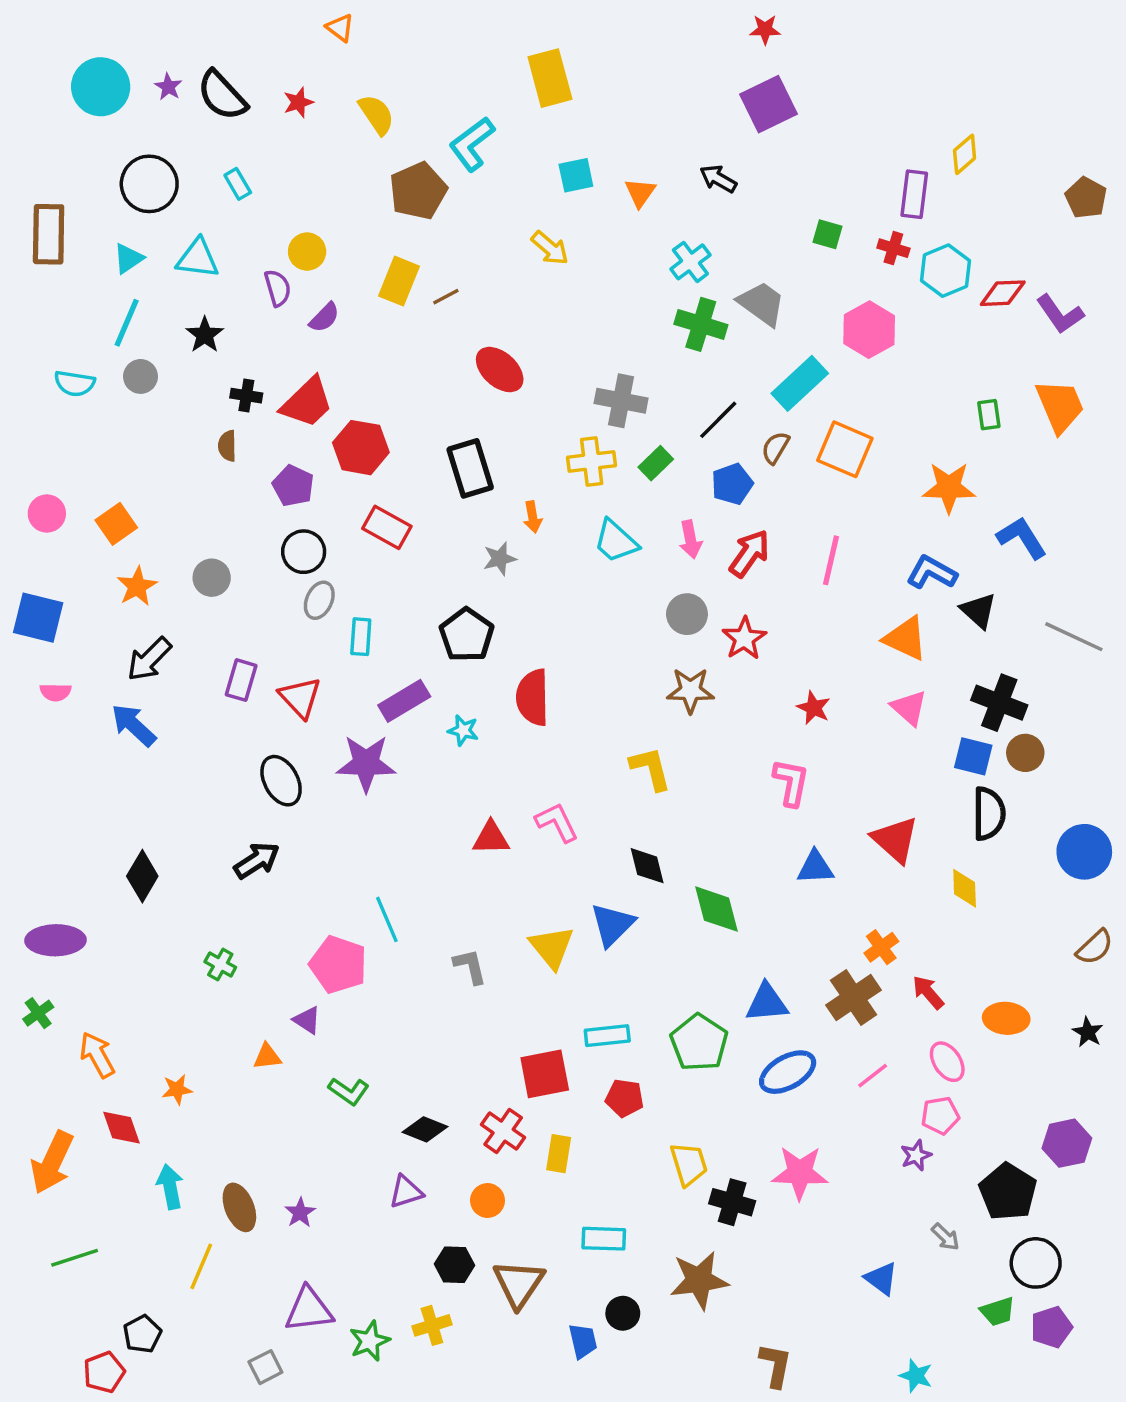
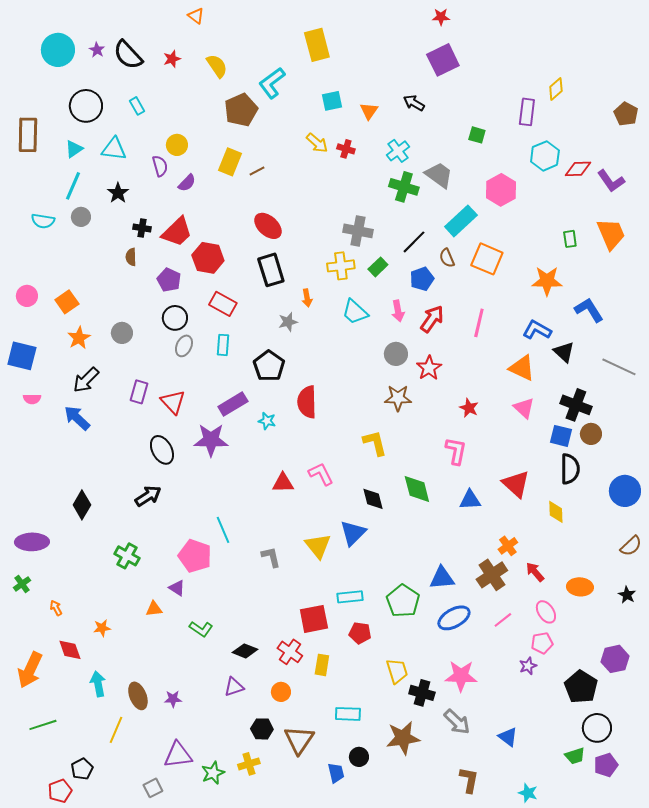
red cross: (893, 248) -> (346, 149), moved
red ellipse: (500, 370) -> (268, 226), moved
brown semicircle: (775, 448) -> (447, 258), turned -54
cyan rectangle: (361, 637) -> (223, 345), moved
green diamond: (716, 909) -> (417, 489), moved
green cross: (220, 965) -> (127, 556), size x1.4
orange arrow: (97, 1055) -> (56, 608), size x0.6
purple star: (300, 1213) -> (173, 699), turned 30
gray arrow: (945, 1237) -> (457, 722), moved, size x1.6
brown L-shape: (775, 1365) -> (469, 780), moved

